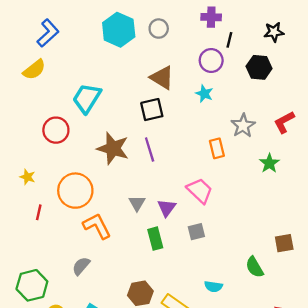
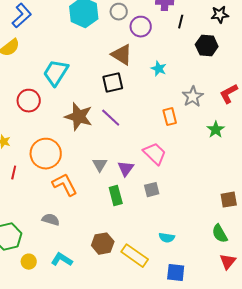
purple circle: (211, 60) -> (141, 27), moved
purple line: (150, 150) -> (111, 118), turned -30
gray semicircle: (81, 266) -> (51, 220), turned 66
green semicircle: (255, 267) -> (220, 234), moved

